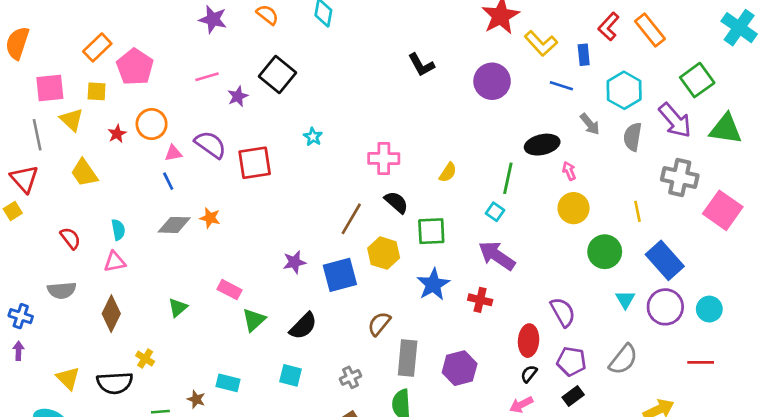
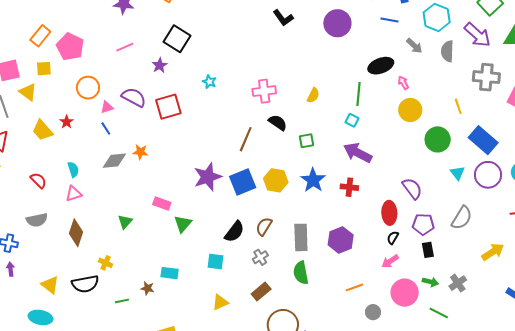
purple star: (238, 96) -> (160, 65), moved
red star: (117, 134) -> (67, 122), moved
green square: (431, 231) -> (306, 141), size x0.7
yellow hexagon: (384, 253) -> (276, 180), moved
purple star: (294, 262) -> (208, 177), size x1.6
brown semicircle: (379, 324) -> (264, 226), moved
black semicircle: (303, 326) -> (234, 232), moved
black rectangle: (573, 396) -> (428, 250), turned -56

